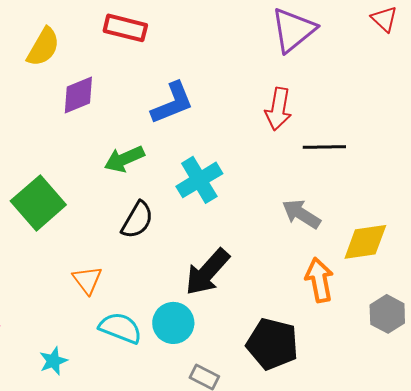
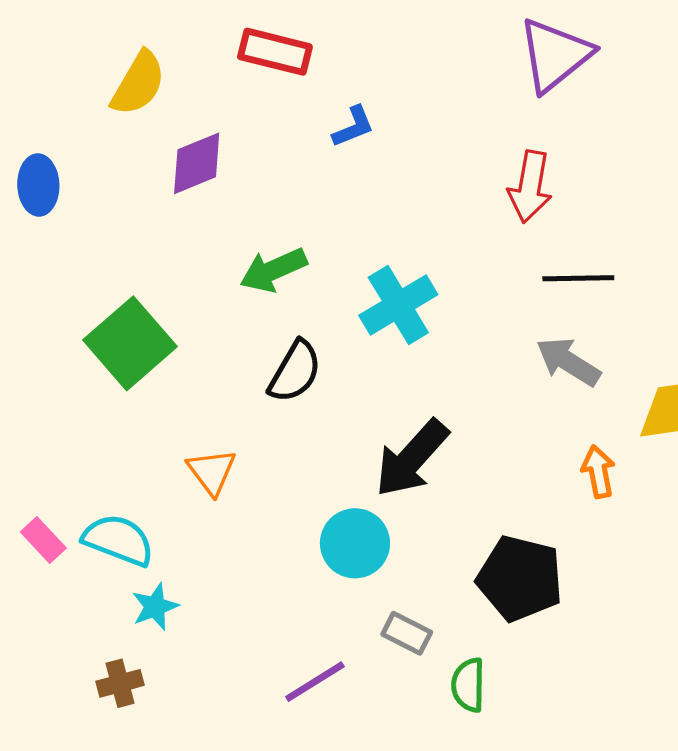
blue L-shape: (172, 103) -> (353, 127), moved, size x0.6
black line: (324, 147) -> (578, 278), moved
orange arrow: (319, 280) -> (598, 472), size x0.7
cyan semicircle: (120, 328) -> (118, 540), moved

